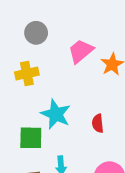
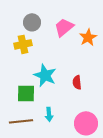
gray circle: (36, 33) -> (32, 22), moved

